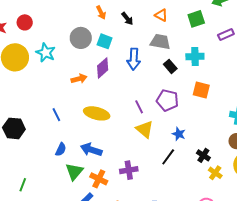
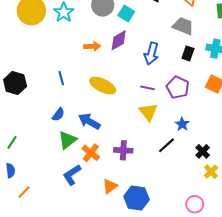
blue arrow: (134, 59) -> (151, 54), moved
black rectangle: (170, 66) -> (188, 53), turned 48
purple line: (139, 107) -> (147, 88), turned -64

